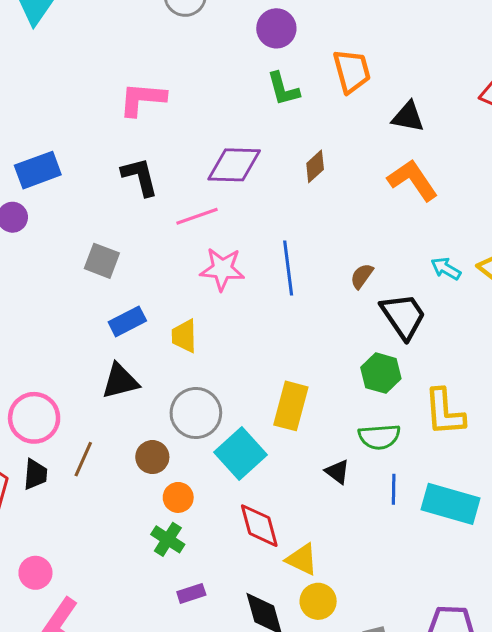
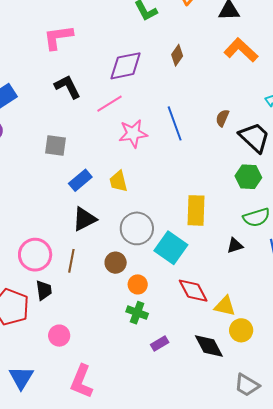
brown line: (83, 459) -> (71, 261), moved
black triangle: (337, 472) -> (235, 246), turned -42
pink circle: (35, 573) -> (59, 336), moved

